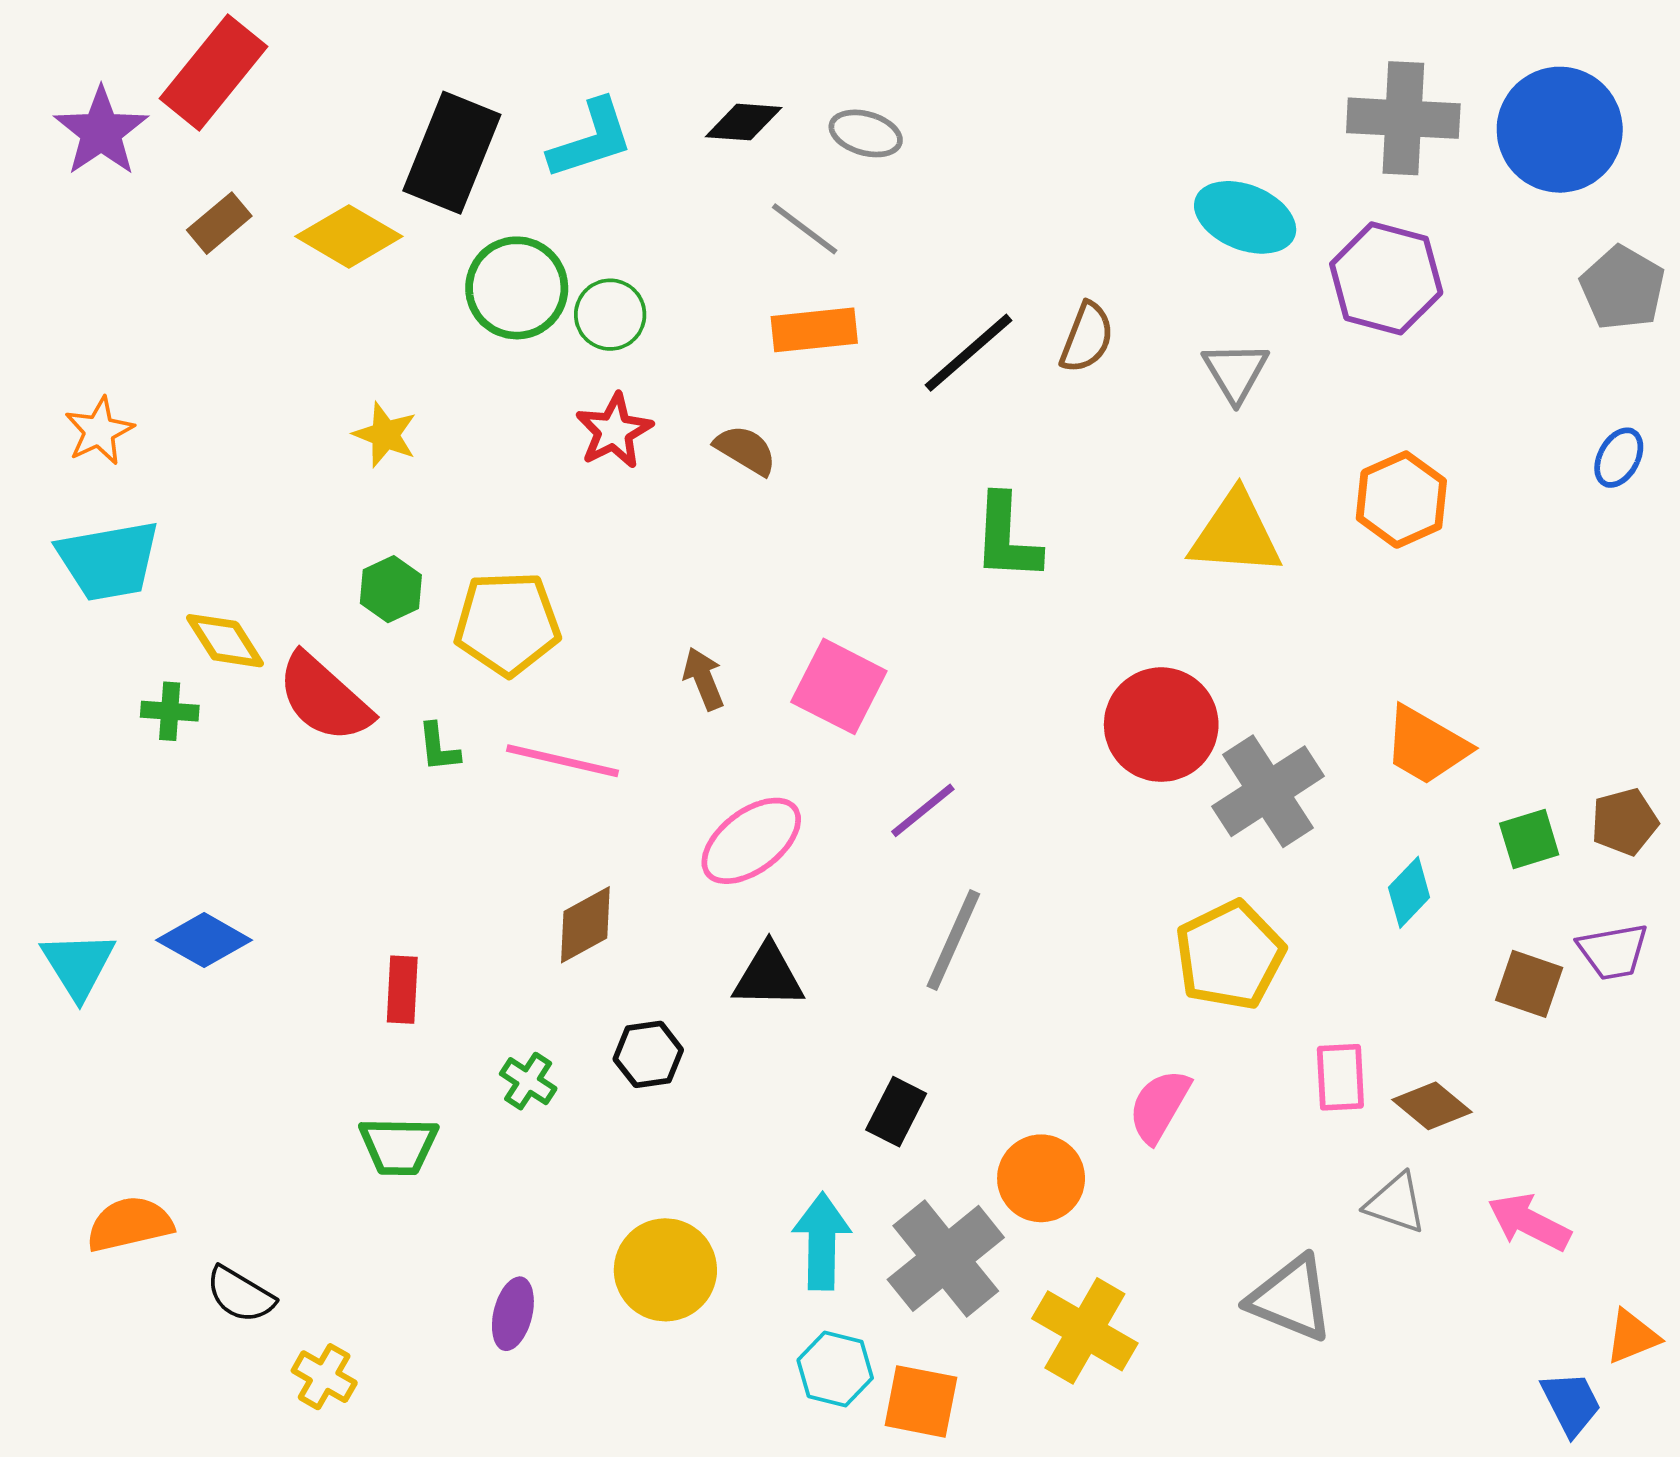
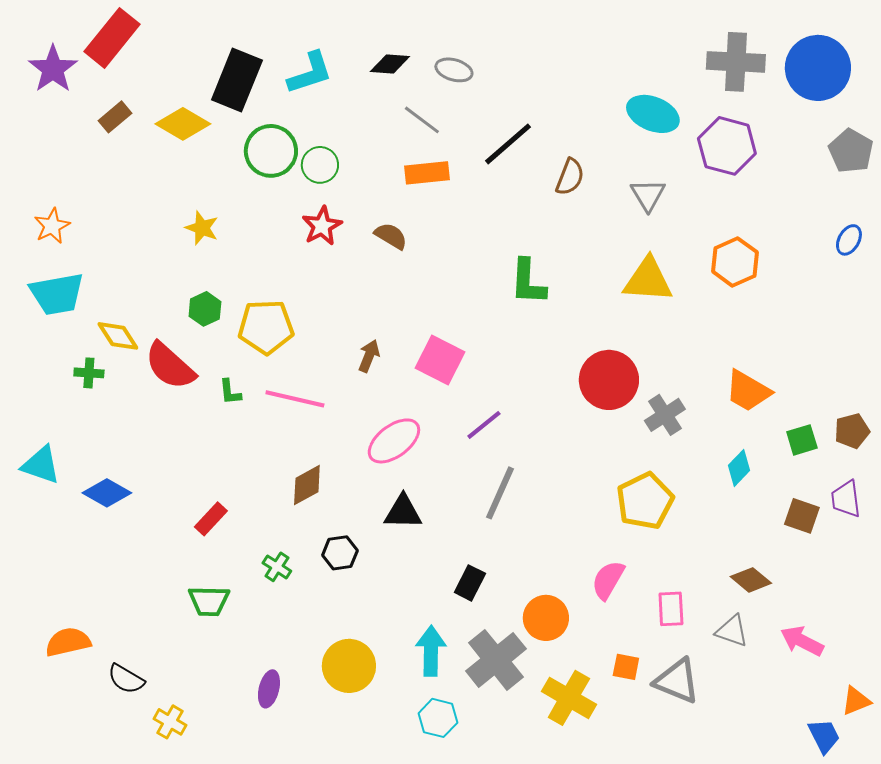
black line: (969, 353) -> (508, 144), moved
brown arrow: (704, 679) -> (369, 356), turned 44
gray cross: (1268, 791) -> (665, 415), size x0.7
purple trapezoid: (1613, 951) -> (846, 499), turned 93
cyan triangle: (78, 965) -> (41, 465), moved, turned -39
red rectangle: (402, 990) -> (211, 519), turned 40
pink rectangle: (1340, 1077) -> (671, 609), moved
orange square: (921, 1401) -> (626, 667), moved, size x0.7

